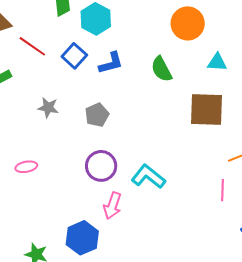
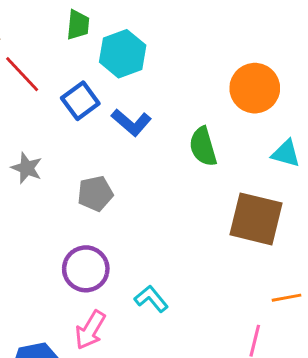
blue L-shape: (111, 63) -> (131, 122), turned 44
cyan L-shape: (148, 177) -> (151, 299), size x0.7

